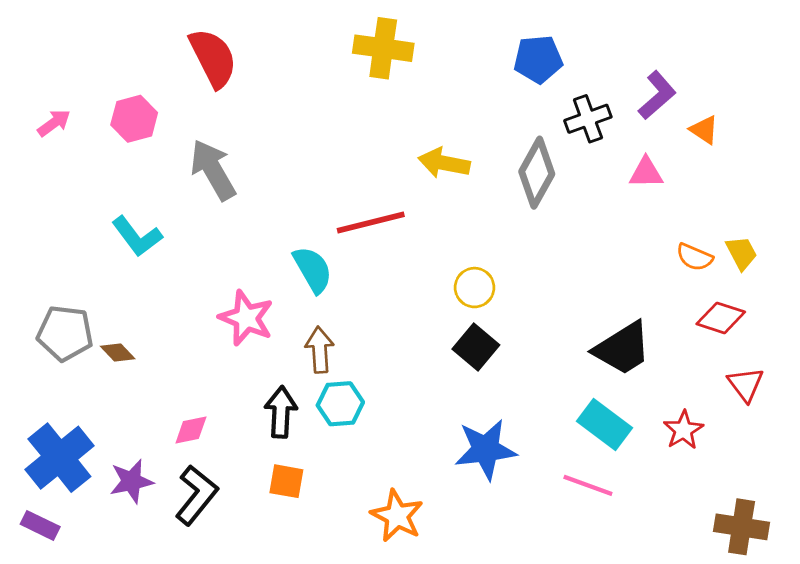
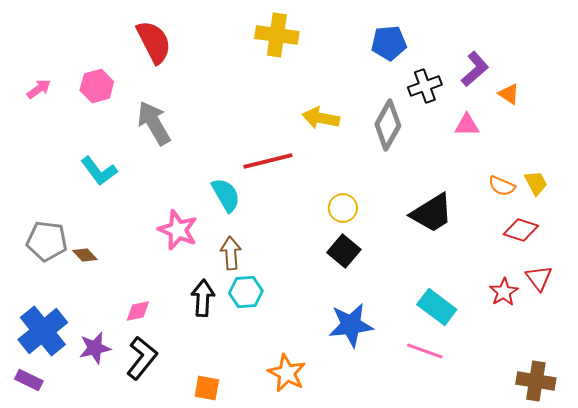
black trapezoid: (623, 348) -> (432, 213), moved
red star: (683, 430) -> (504, 292), moved
orange square: (286, 481) -> (207, 388), moved

